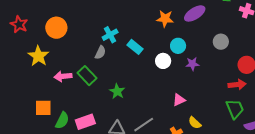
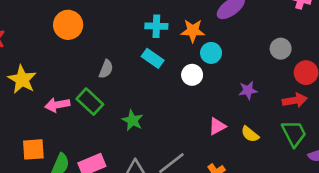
orange star: (165, 19) -> (193, 31), moved
orange circle: (56, 28) -> (68, 25), moved
cyan cross: (110, 35) -> (156, 26), moved, turned 35
gray circle: (221, 42) -> (281, 49), moved
purple star: (192, 64) -> (248, 90), moved
yellow semicircle: (195, 123) -> (250, 134), moved

